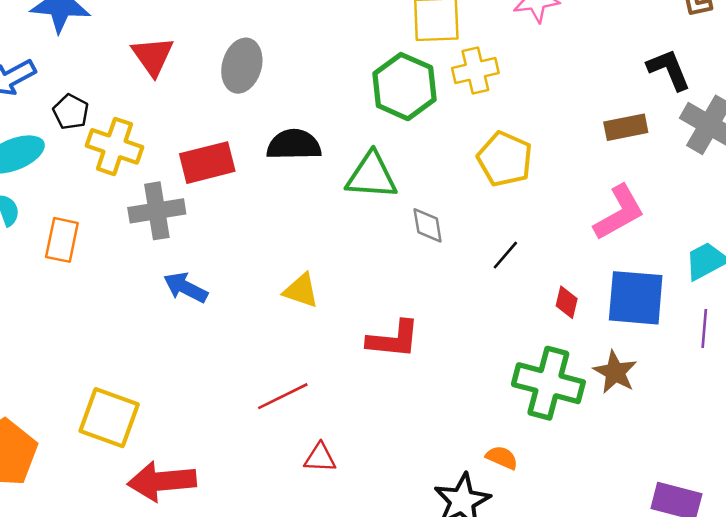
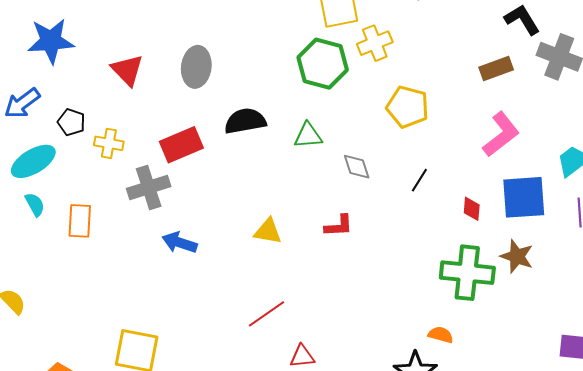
yellow cross: (115, 146) -> (109, 143), size x0.7
green triangle: (372, 176) -> (308, 136), size x0.7
red L-shape: (393, 339) -> (339, 226), moved, size x0.7

